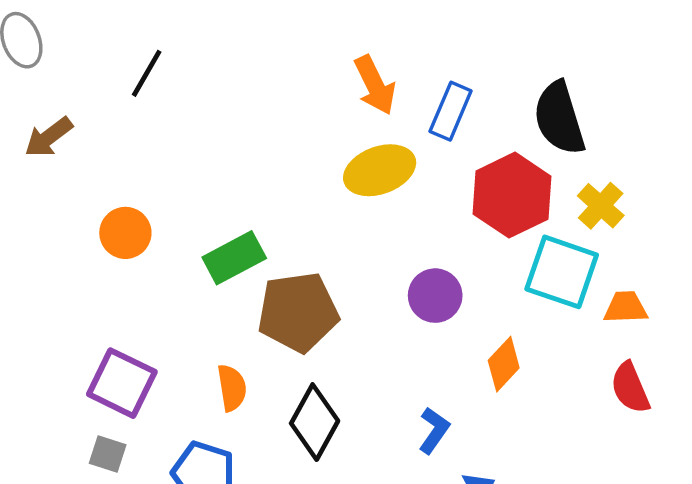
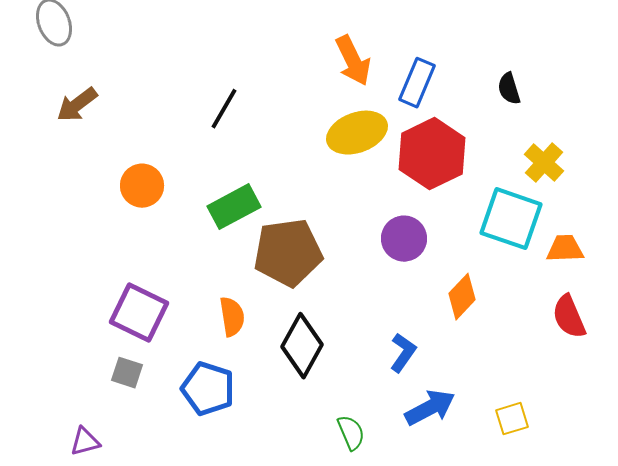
black line: (147, 73) -> (224, 109), moved
black semicircle: (559, 118) -> (509, 89), size x0.5
red hexagon: (512, 195) -> (432, 154), moved

